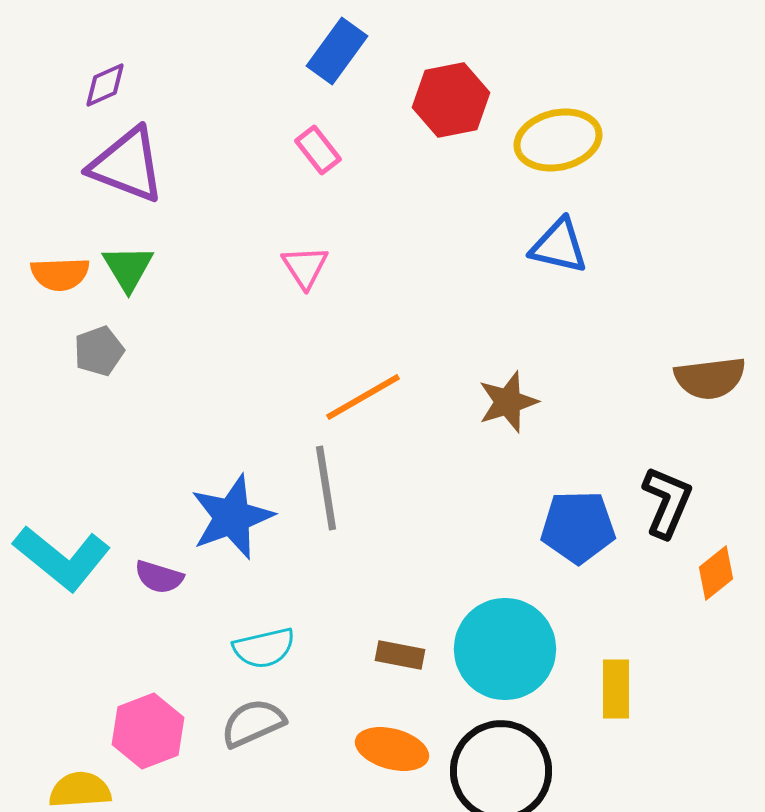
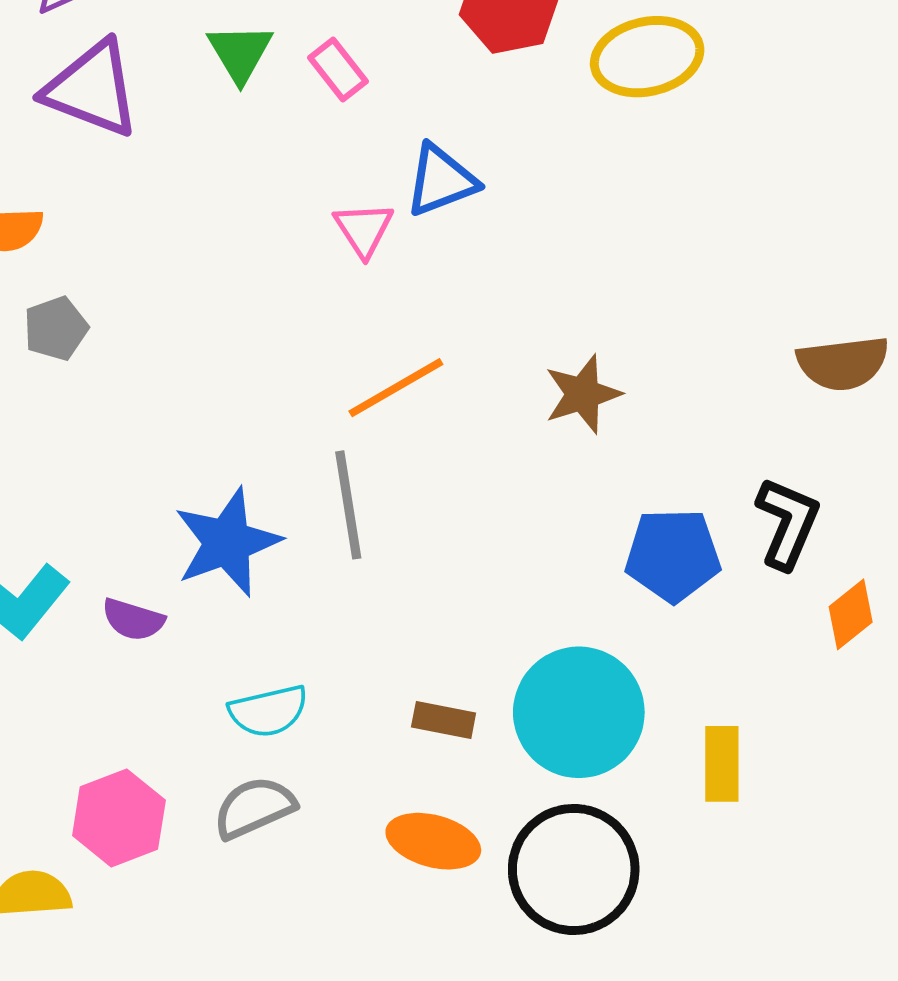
blue triangle: (559, 246) -> (441, 180), moved, turned -34
pink triangle: (305, 267) -> (364, 229), moved
green triangle: (128, 268) -> (240, 53), moved

